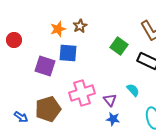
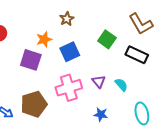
orange star: (58, 29) -> (44, 39), moved
blue square: (68, 53) -> (70, 52), moved, turned -30
purple triangle: (110, 100) -> (99, 82), moved

